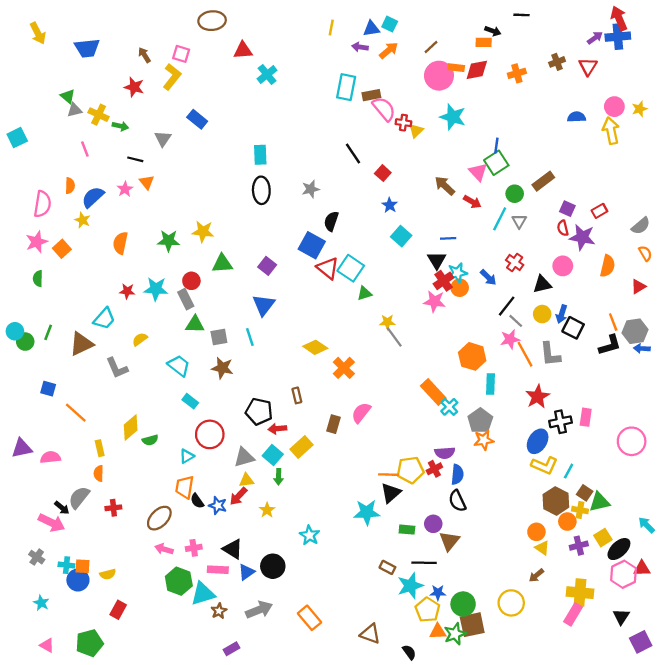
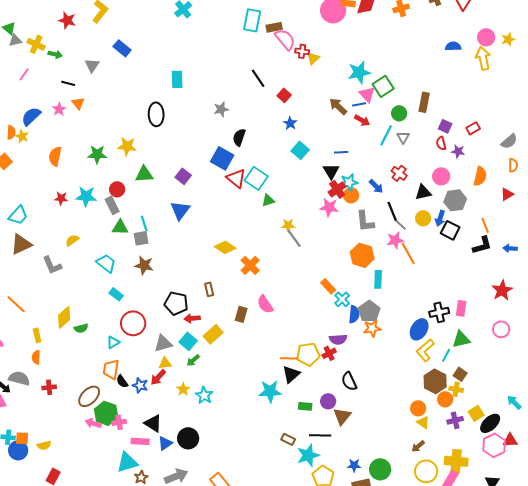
cyan star: (453, 117) -> (359, 72), moved, turned -30
blue line: (496, 146) -> (359, 104), moved, turned 72
pink line: (85, 149) -> (24, 74), turned 56
brown rectangle: (543, 181) -> (424, 102), turned -42
orange semicircle: (70, 186) -> (11, 132), moved
black ellipse: (261, 190) -> (156, 114), moved
purple star: (582, 237) -> (458, 151), size x0.6
orange semicircle: (645, 253) -> (513, 165), turned 32
black line: (507, 306) -> (392, 211), turned -60
cyan trapezoid: (104, 319) -> (18, 215), moved
gray hexagon: (635, 331) -> (455, 200), moved
cyan line: (250, 337) -> (144, 223), moved
gray L-shape: (550, 354) -> (365, 221), moved
orange rectangle: (433, 392) -> (328, 286), size x0.7
red star: (538, 397) -> (502, 290), moved
pink semicircle: (361, 413) -> (265, 304), turned -72
pink circle: (632, 441) -> (501, 329), size x0.7
yellow L-shape: (544, 465) -> (425, 350), turned 115
blue semicircle: (457, 475) -> (354, 314), moved
green arrow: (279, 477) -> (193, 360), turned 48
gray semicircle: (79, 497) -> (19, 378), turned 65
green triangle: (599, 502) -> (461, 339), moved
cyan star: (309, 535) -> (204, 395), moved
green hexagon: (179, 581) -> (106, 413), moved
blue star: (438, 593) -> (354, 465), moved
yellow circle: (511, 603) -> (426, 471), moved
green circle: (463, 604) -> (380, 469), moved

